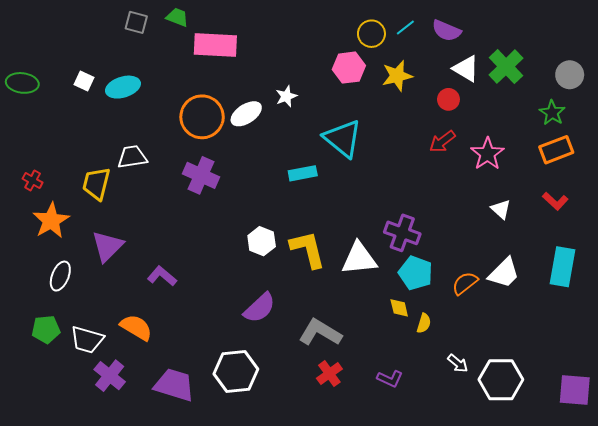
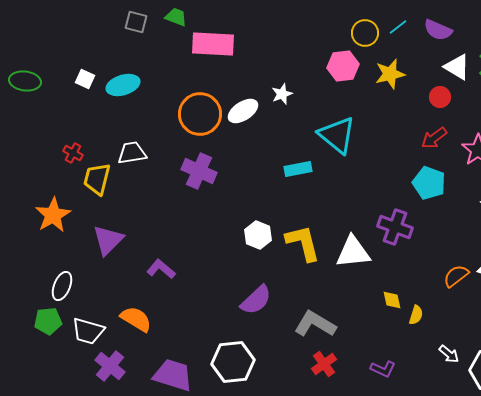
red cross: (33, 181) -> (73, 153), moved
cyan pentagon: (416, 273) -> (429, 183), moved
white ellipse: (60, 276) -> (62, 286), moved

